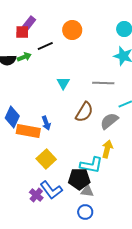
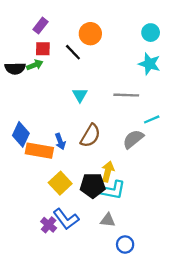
red square: (22, 32) -> (43, 49), moved
black line: (45, 46) -> (73, 52), moved, turned 70
brown semicircle: (84, 112) -> (90, 136), moved
yellow arrow: (107, 149) -> (108, 172), moved
black pentagon: (79, 179) -> (93, 185), moved
blue circle: (85, 212) -> (125, 244), moved

